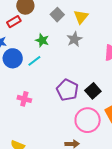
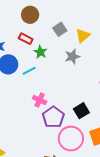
red rectangle: (14, 22) -> (26, 39), moved, turned 48
purple pentagon: (67, 90) -> (53, 117), moved
pink cross: (24, 99) -> (40, 100), moved

